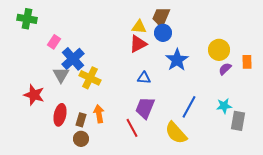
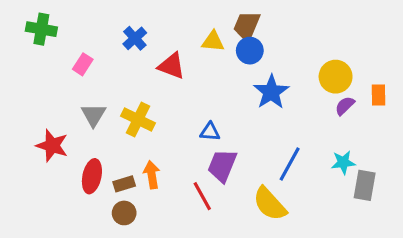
red triangle: (138, 44) -> (172, 66), moved, turned 48
blue cross: (73, 59) -> (135, 38), moved, size x0.7
blue triangle: (144, 78) -> (210, 132), moved
brown rectangle: (81, 120) -> (124, 184), turned 56

